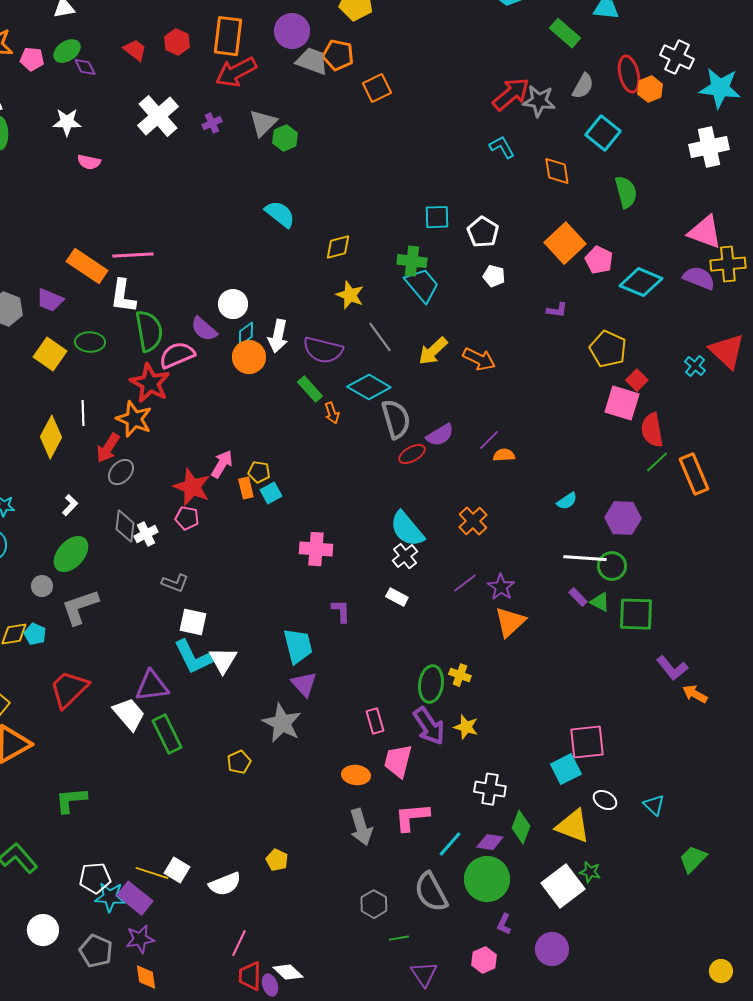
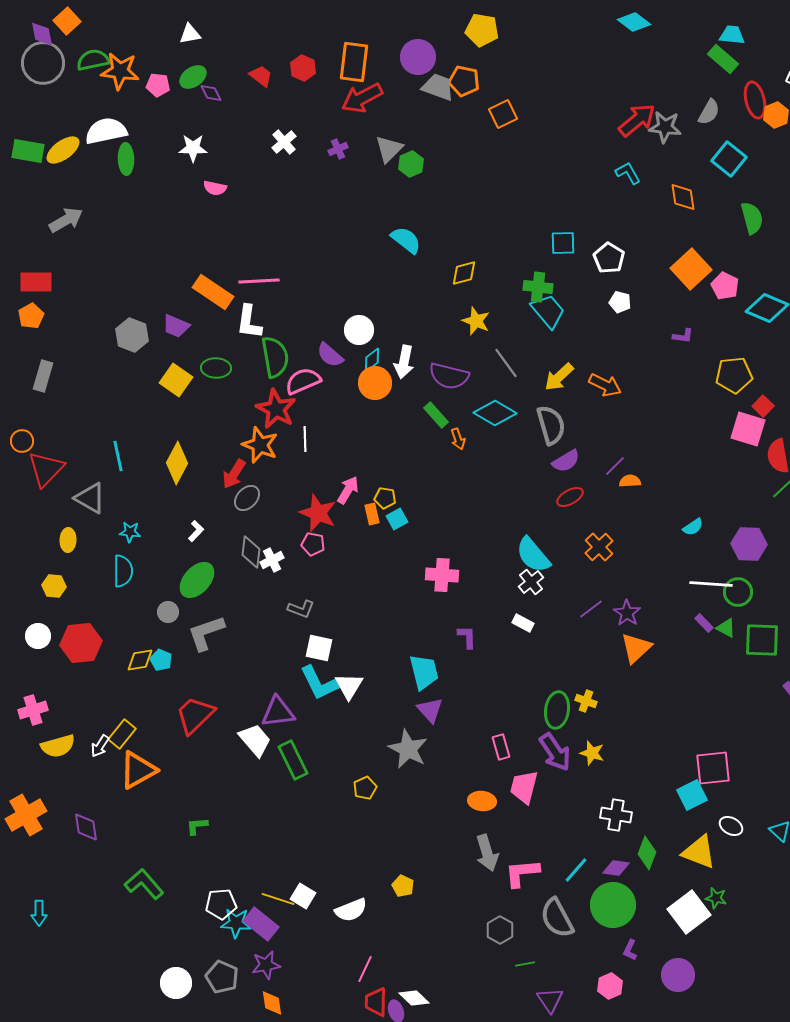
green rectangle: (565, 33) -> (723, 59), moved
white cross: (158, 116) -> (284, 142), size x0.6
yellow pentagon: (608, 349) -> (734, 375), turned -30
white line: (83, 413) -> (305, 439), moved
gray semicircle: (396, 419) -> (551, 425), moved
red ellipse: (412, 454) -> (570, 497), moved
green L-shape: (71, 800) -> (197, 826), size x0.7
pink L-shape: (412, 817) -> (522, 873), moved
white circle: (43, 930) -> (176, 983), moved

